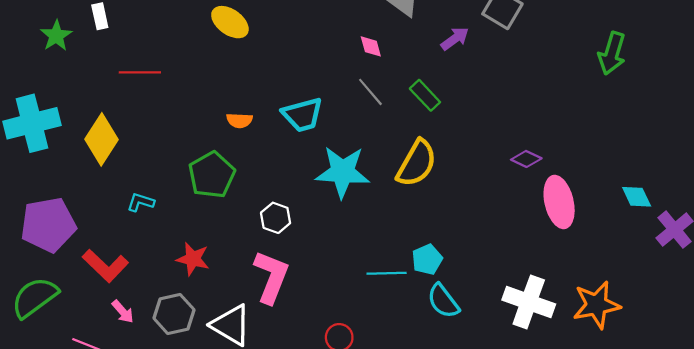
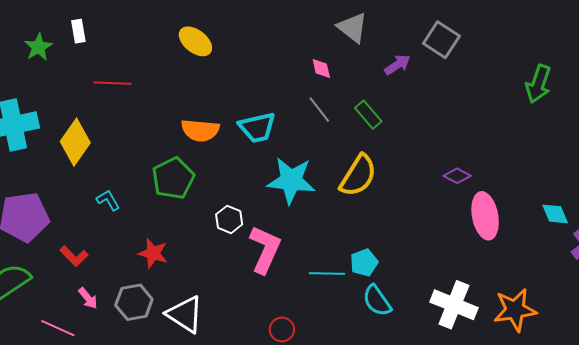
orange semicircle: (239, 120) -> (200, 130), size x1.6
cyan L-shape: (141, 202) -> (108, 200), turned 40
red L-shape: (105, 266) -> (74, 256), size x0.7
pink L-shape: (271, 277) -> (265, 249), moved

